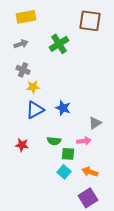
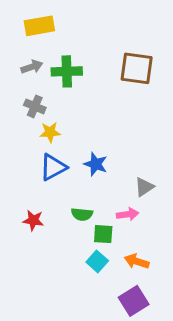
brown square: (90, 21) -> (137, 68), moved
green cross: (59, 44) -> (67, 71), moved, turned 30

